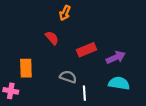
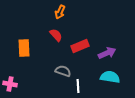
red semicircle: (52, 38) -> (56, 35), moved
orange rectangle: (26, 68) -> (24, 48), moved

